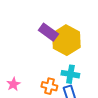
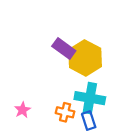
cyan cross: (70, 74) -> (90, 98), size x1.4

